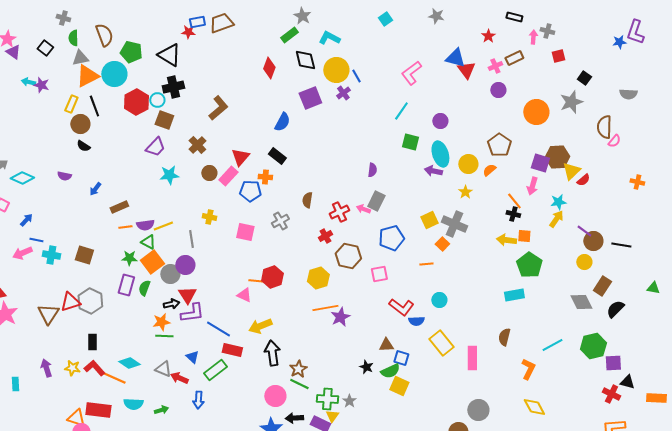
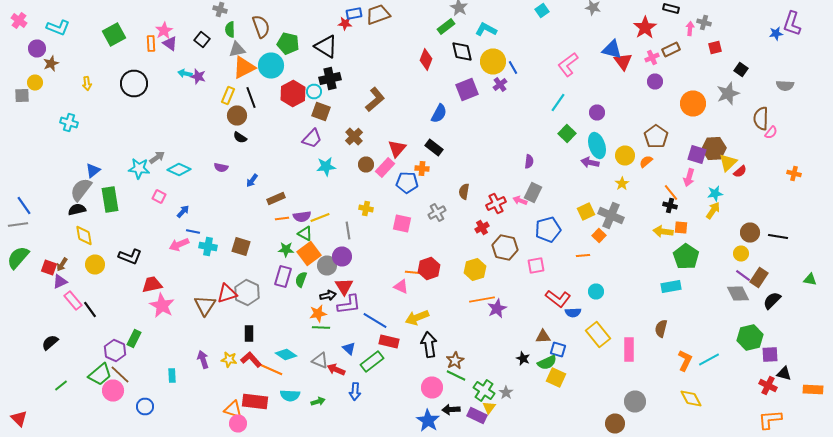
red star: (488, 36) -> (645, 28), size x1.6
green square: (410, 142) -> (567, 134), turned 30
purple line: (584, 231) -> (743, 276), moved
cyan line: (552, 345) -> (709, 360), moved
green cross: (327, 399) -> (484, 390), turned 30

